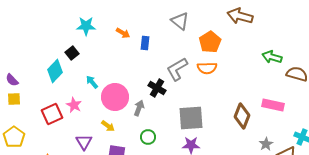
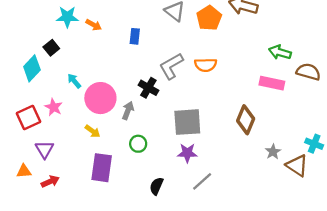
orange arrow: (123, 33) -> (94, 25), moved
orange pentagon: (210, 42) -> (209, 18), moved
pink rectangle: (273, 105) -> (272, 83), moved
purple triangle: (84, 142) -> (44, 149), moved

